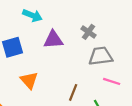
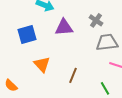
brown line: (73, 92) -> (73, 75), moved

